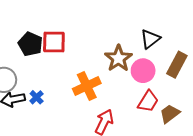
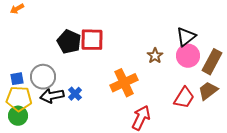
brown star: (118, 58) -> (155, 56), size x0.6
pink circle: (143, 71) -> (188, 56), moved
brown trapezoid: (170, 114) -> (208, 91), moved

